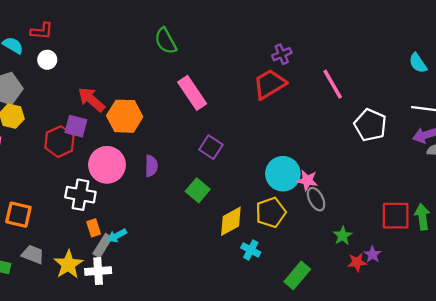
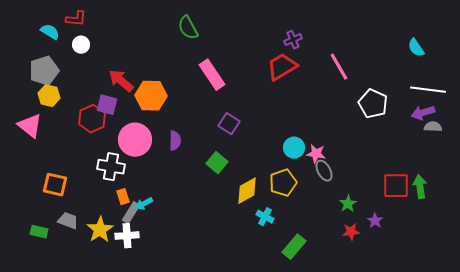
cyan circle: (283, 174) -> (294, 148), size x0.7
red star: (357, 262) -> (351, 232), moved
green rectangle: (297, 275) -> (294, 247), moved

